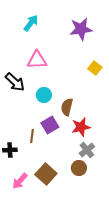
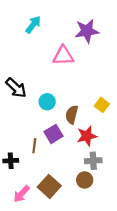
pink triangle: (37, 60) -> (63, 56), moved
yellow square: (95, 68) -> (102, 105), moved
gray cross: (87, 150) -> (93, 161), turned 35

